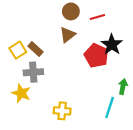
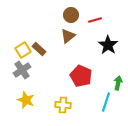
red pentagon: (96, 56) -> (81, 76), moved
gray cross: (33, 72) -> (22, 70), moved, turned -30
yellow star: (21, 93) -> (26, 100), moved

